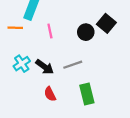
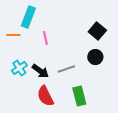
black circle: (86, 32) -> (95, 57), moved
red semicircle: (50, 94) -> (45, 96), size x1.5

